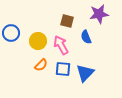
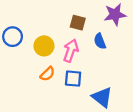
pink arrow: (61, 45) -> (71, 51), turned 48
blue triangle: (85, 73) -> (102, 97), moved, turned -36

